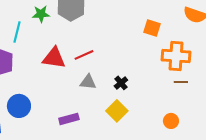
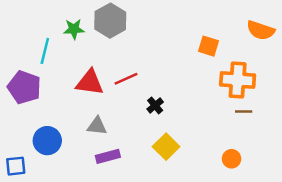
gray triangle: (88, 82) -> (97, 126), moved
black cross: (121, 83) -> (155, 105), moved

